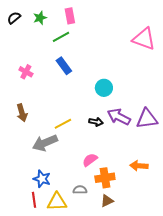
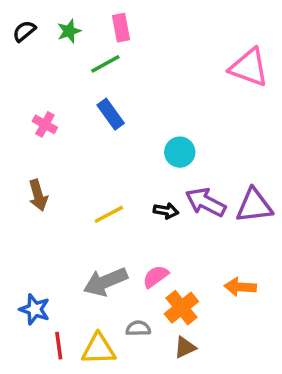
gray arrow: (45, 143) -> (105, 282), moved
orange cross: (105, 178) -> (181, 308), turned -30
blue star: (42, 179) -> (35, 309), moved

